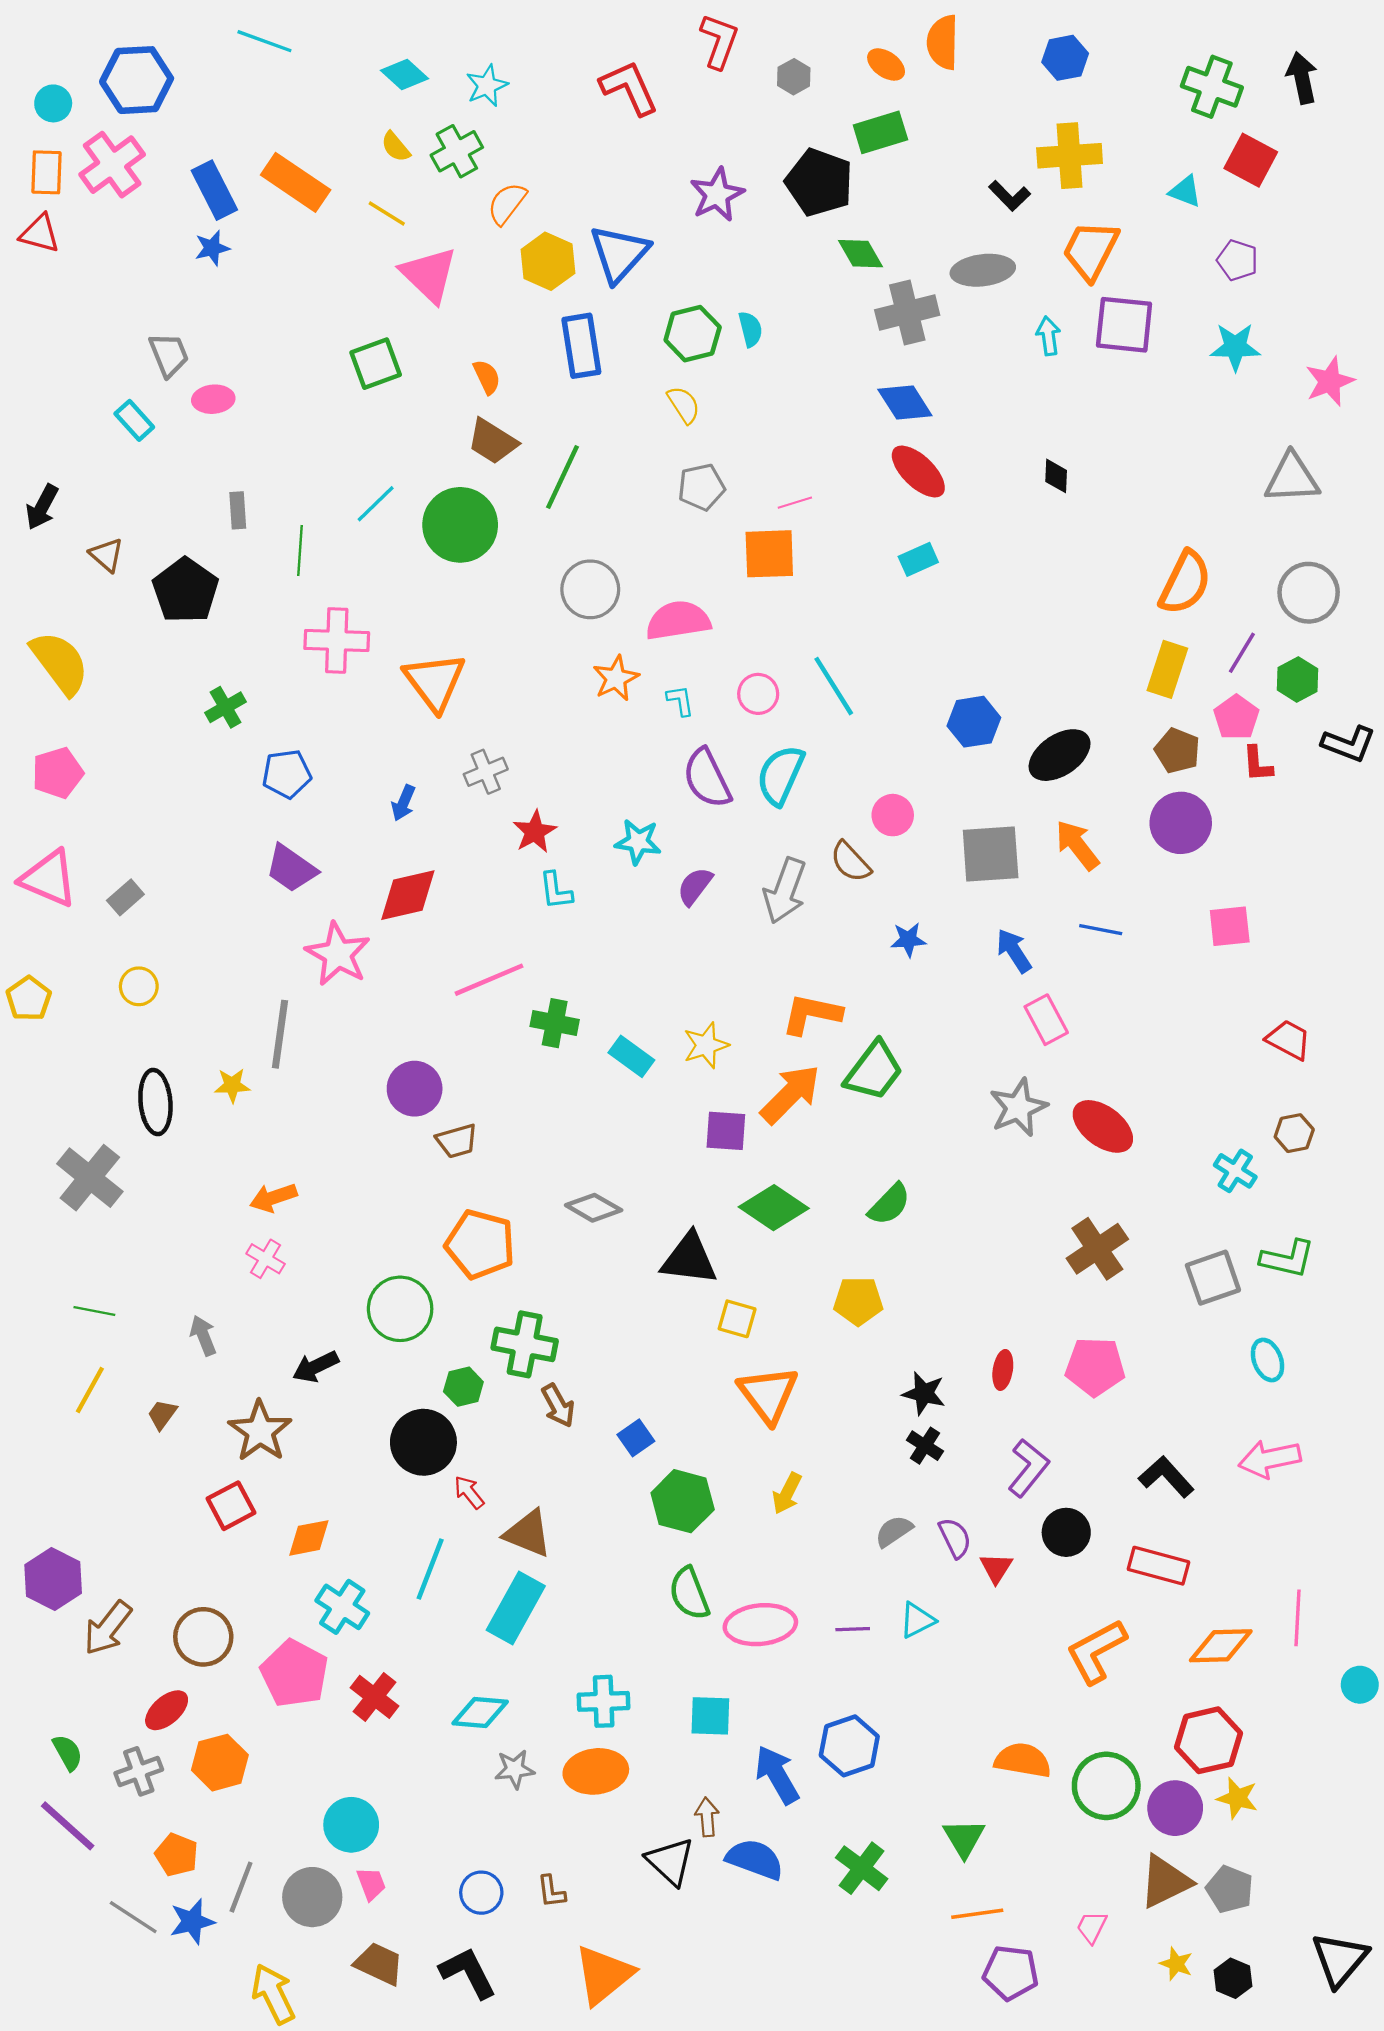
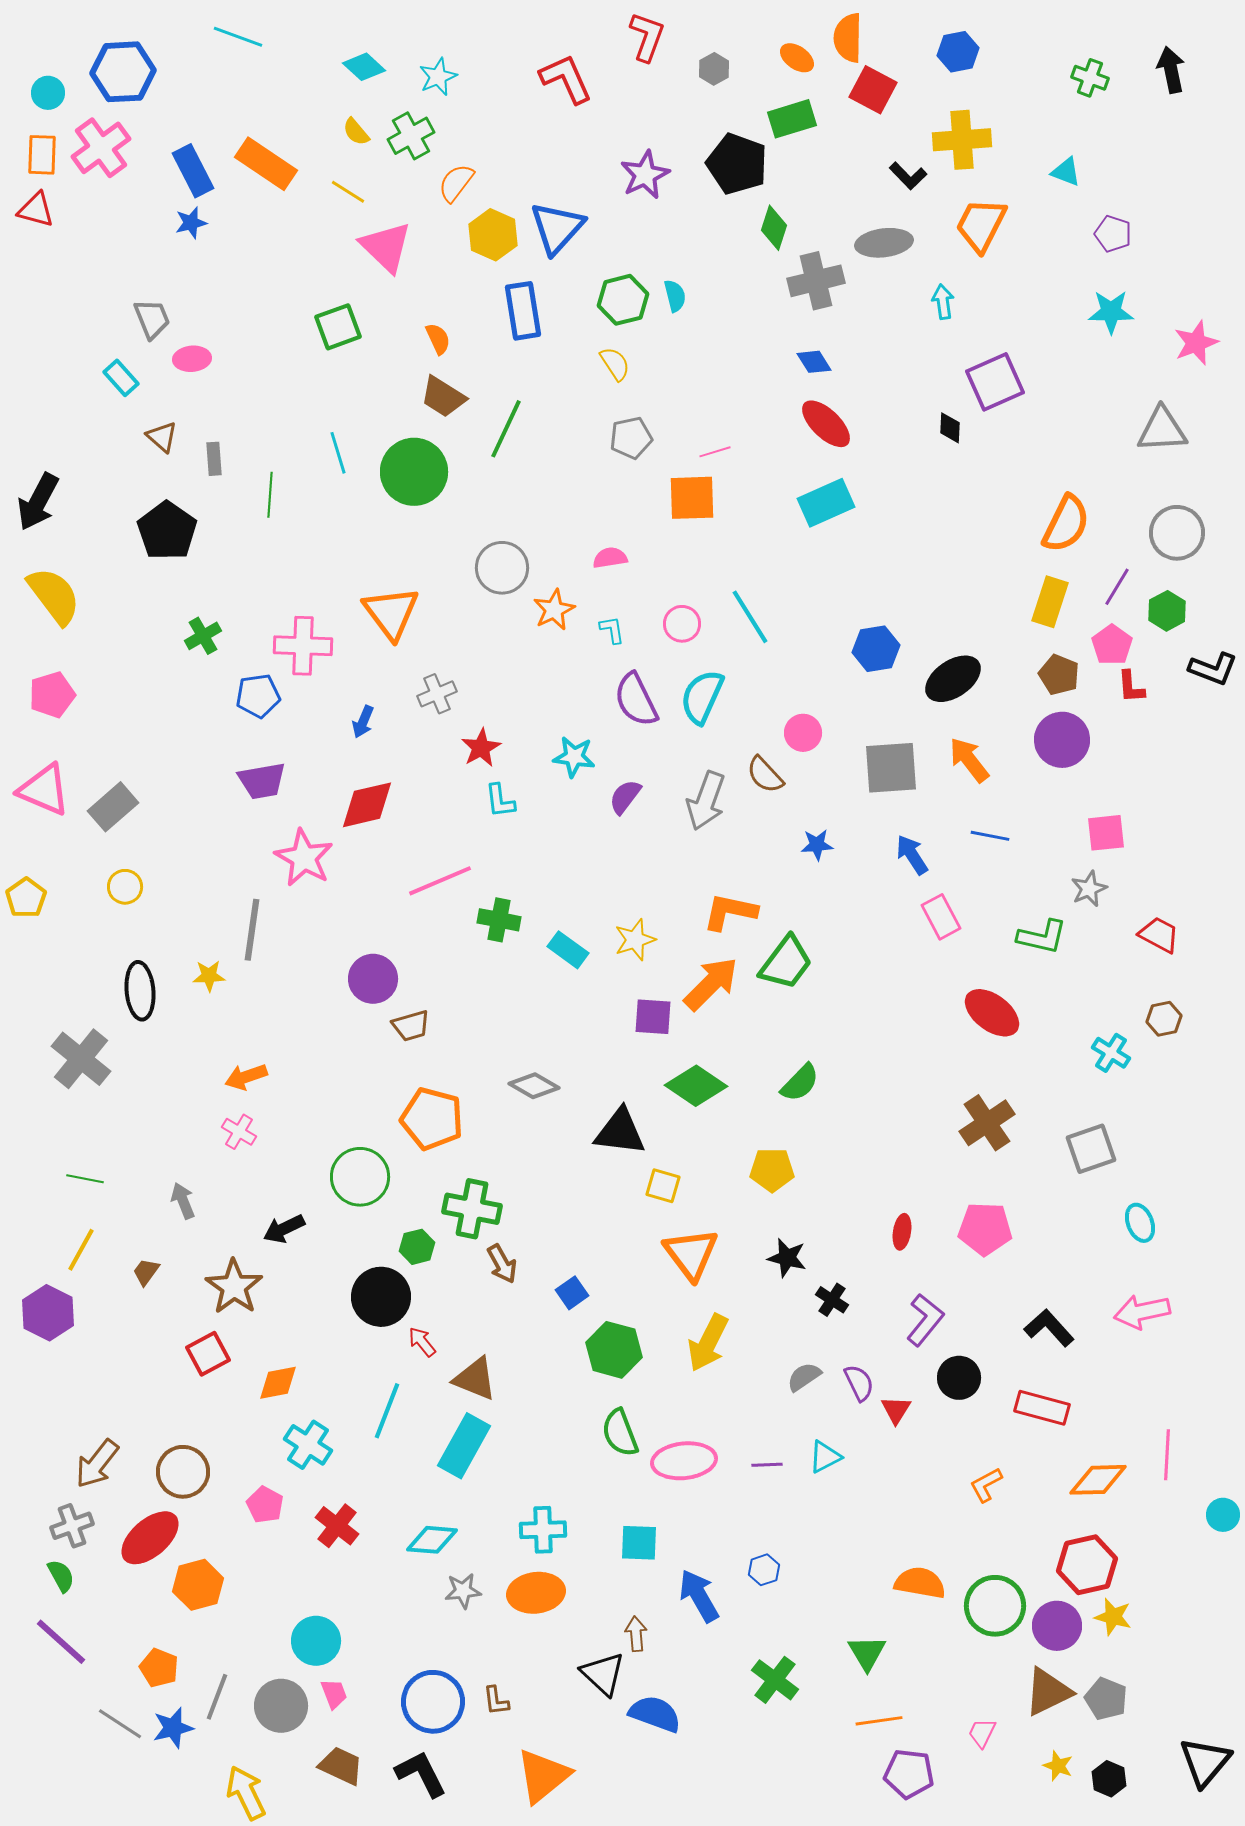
green cross: (1212, 87) -> (1090, 78), size x0.7
red square: (1251, 160) -> (873, 90), moved
green diamond: (860, 254) -> (774, 228), turned 48
purple square: (1124, 325) -> (995, 382), moved, turned -30
blue diamond: (905, 403) -> (814, 362), size x0.7
cyan line: (376, 504) -> (338, 453), turned -63
black arrow: (42, 507) -> (38, 502), moved, size x1.4
brown triangle: (107, 555) -> (162, 437), moved
cyan rectangle: (918, 559) -> (826, 503), size x1.6
gray circle: (590, 589) -> (502, 568), moved
pink semicircle: (678, 620) -> (610, 558), size x0.6
pink cross: (337, 641) -> (303, 646), moved
purple trapezoid: (291, 868) -> (262, 781), turned -45
gray rectangle: (125, 897) -> (113, 807), size x1.5
gray star: (1018, 1108) -> (1089, 889), moved, size x0.7
green L-shape: (1287, 1259) -> (1042, 937), moved
black star: (924, 1393) -> (787, 1258), moved
yellow arrow: (787, 1493) -> (708, 1343), size x1.5
purple hexagon: (53, 1579) -> (48, 1313), moved
orange L-shape: (1096, 1651) -> (986, 1485), size x0.6
pink pentagon: (294, 1674) -> (265, 1505), size x0.6
red ellipse: (167, 1710) -> (150, 1538), size x1.5
blue hexagon: (849, 1746) -> (764, 1570), size x0.6
gray cross: (139, 1771) -> (72, 1526), moved
blue semicircle: (755, 1859) -> (655, 1714), moved
blue circle: (481, 1893) -> (433, 1702), size x1.6

